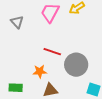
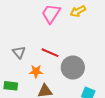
gray triangle: (17, 22) -> (19, 52), moved

